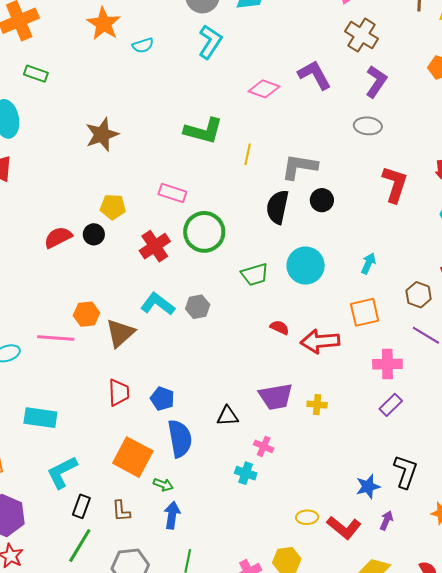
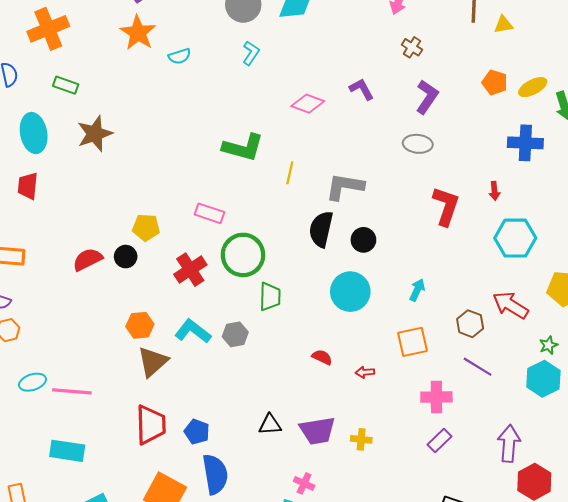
brown cross: (362, 35) -> (412, 47), size x0.6
cyan L-shape: (210, 42) -> (251, 53), size x0.7
purple L-shape: (314, 75) -> (362, 89), size x0.7
brown star: (102, 135) -> (95, 134), moved
black circle: (322, 200) -> (363, 240), moved
green trapezoid: (255, 274) -> (270, 297), moved, turned -72
orange hexagon: (86, 314) -> (140, 325), moved
pink line: (56, 338) -> (72, 391), moved
red arrow: (320, 341) -> (365, 372), size x0.5
red trapezoid: (119, 392) -> (151, 425), size x1.4
black triangle: (228, 416) -> (270, 425), moved

